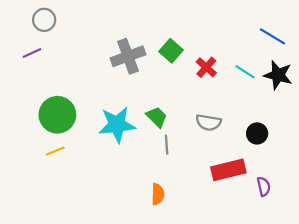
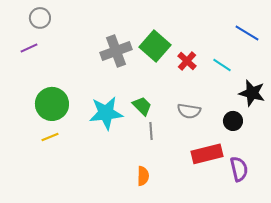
green square: (171, 51) -> (155, 46), size x1.4
black star: (278, 75) -> (252, 93), moved
purple semicircle: (264, 186) -> (239, 169), size x1.4

